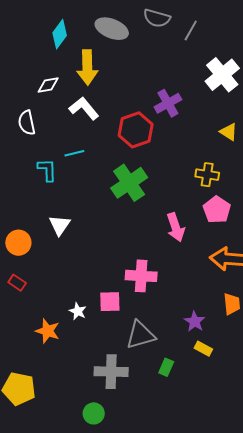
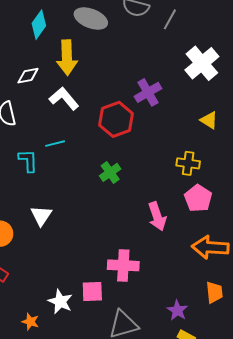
green cross: (129, 183) -> (110, 172), size x0.6
white star: (78, 311) -> (60, 302), size x1.4
orange star: (48, 331) -> (30, 322), size x0.7

